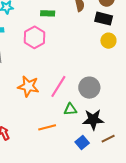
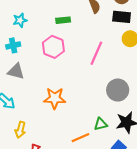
pink line: (58, 86) -> (96, 53), moved
green triangle: (70, 109) -> (101, 124), moved

